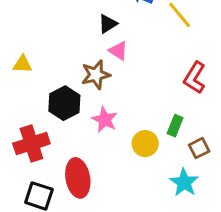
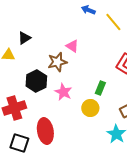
black triangle: (108, 24) -> (24, 38), moved
green rectangle: (175, 126) -> (100, 88), moved

